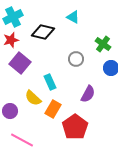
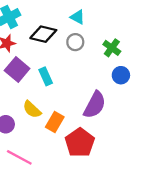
gray circle: (76, 59) -> (75, 42), moved
cyan rectangle: (50, 82) -> (46, 76), moved
purple semicircle: (88, 94) -> (95, 105), size x1.4

